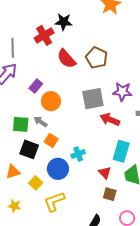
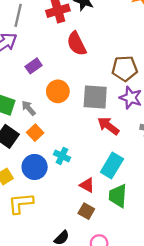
brown pentagon: (97, 58) -> (125, 68), moved, turned 30
orange circle: (51, 101) -> (58, 91), moved
cyan cross: (78, 154) -> (62, 156), turned 32
red triangle: (105, 173) -> (87, 185), turned -32

